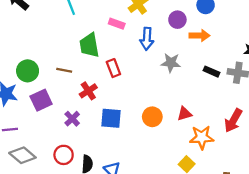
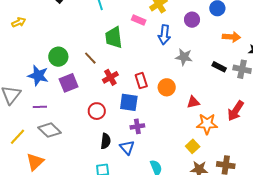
orange arrow: (200, 36) -> (231, 37), moved
red rectangle: (113, 68) -> (141, 81), moved
brown line: (64, 70) -> (90, 58), turned 32
orange circle: (152, 117) -> (167, 87), moved
purple cross: (72, 119) -> (137, 126), moved, turned 32
red circle: (64, 155) -> (97, 111), moved

